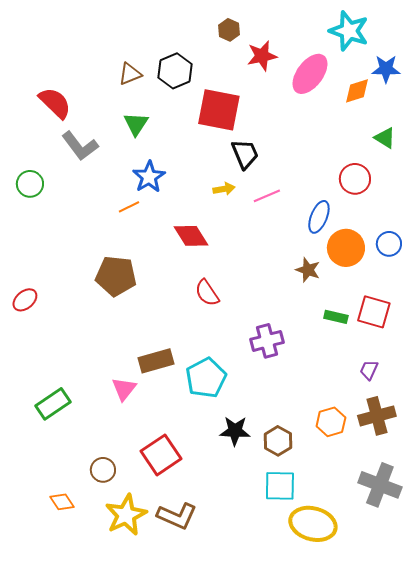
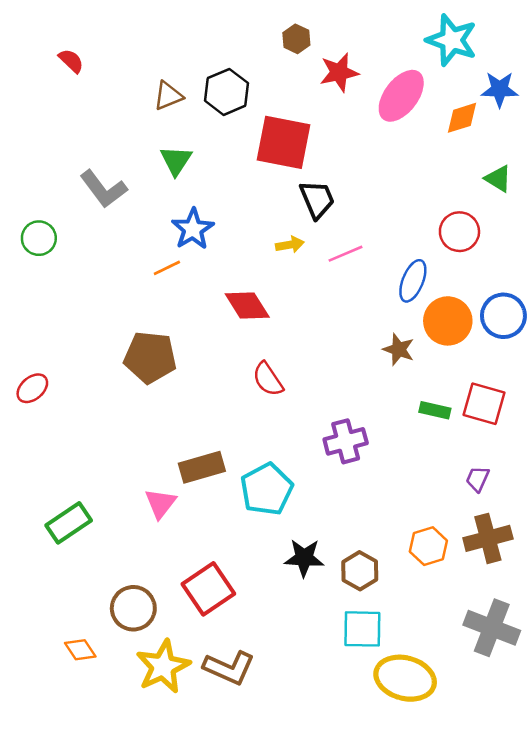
red semicircle: (55, 103) -> (71, 61), moved, size x0.6
blue circle: (389, 244) -> (503, 316), size x1.4
brown circle: (103, 470) -> (133, 608), size x1.4

